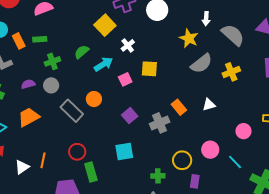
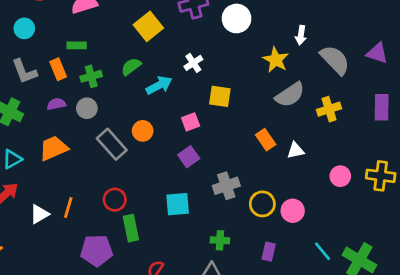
yellow square: (105, 25) -> (148, 26), moved
orange rectangle: (19, 41) -> (58, 69), moved
pink square: (125, 79) -> (191, 122), moved
orange rectangle: (179, 107) -> (266, 140), moved
gray cross: (160, 123) -> (226, 186), moved
pink circle: (244, 131) -> (340, 176), moved
yellow circle: (182, 160) -> (262, 204), moved
cyan line: (235, 162) -> (323, 251), moved

